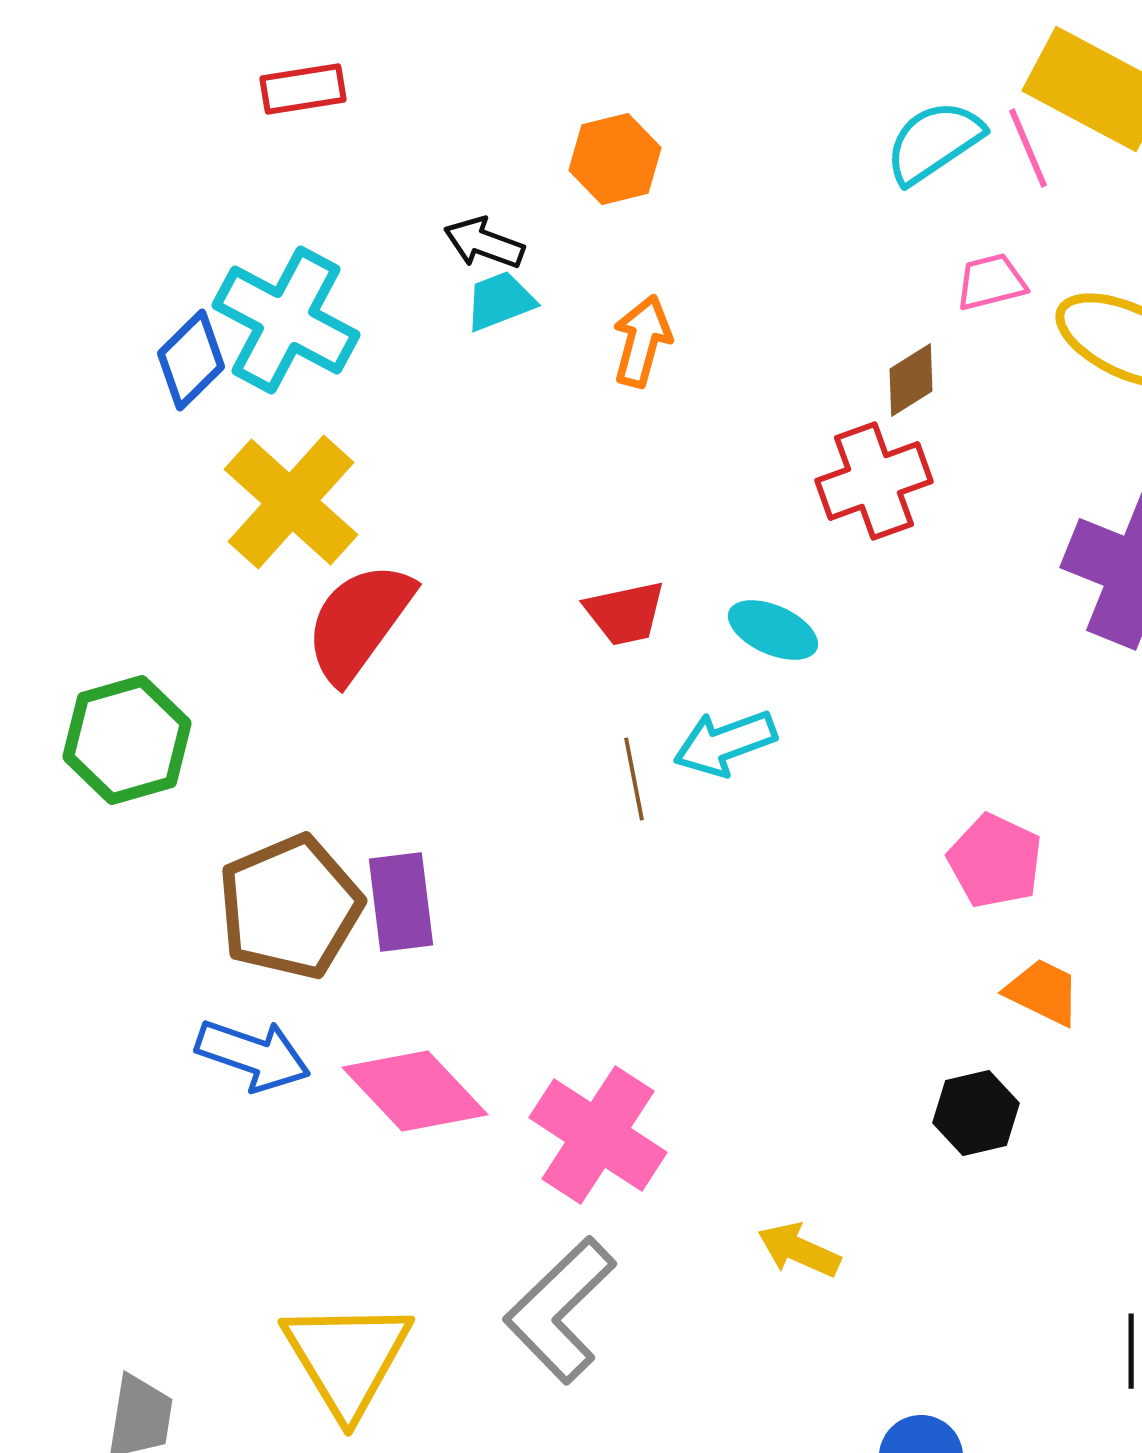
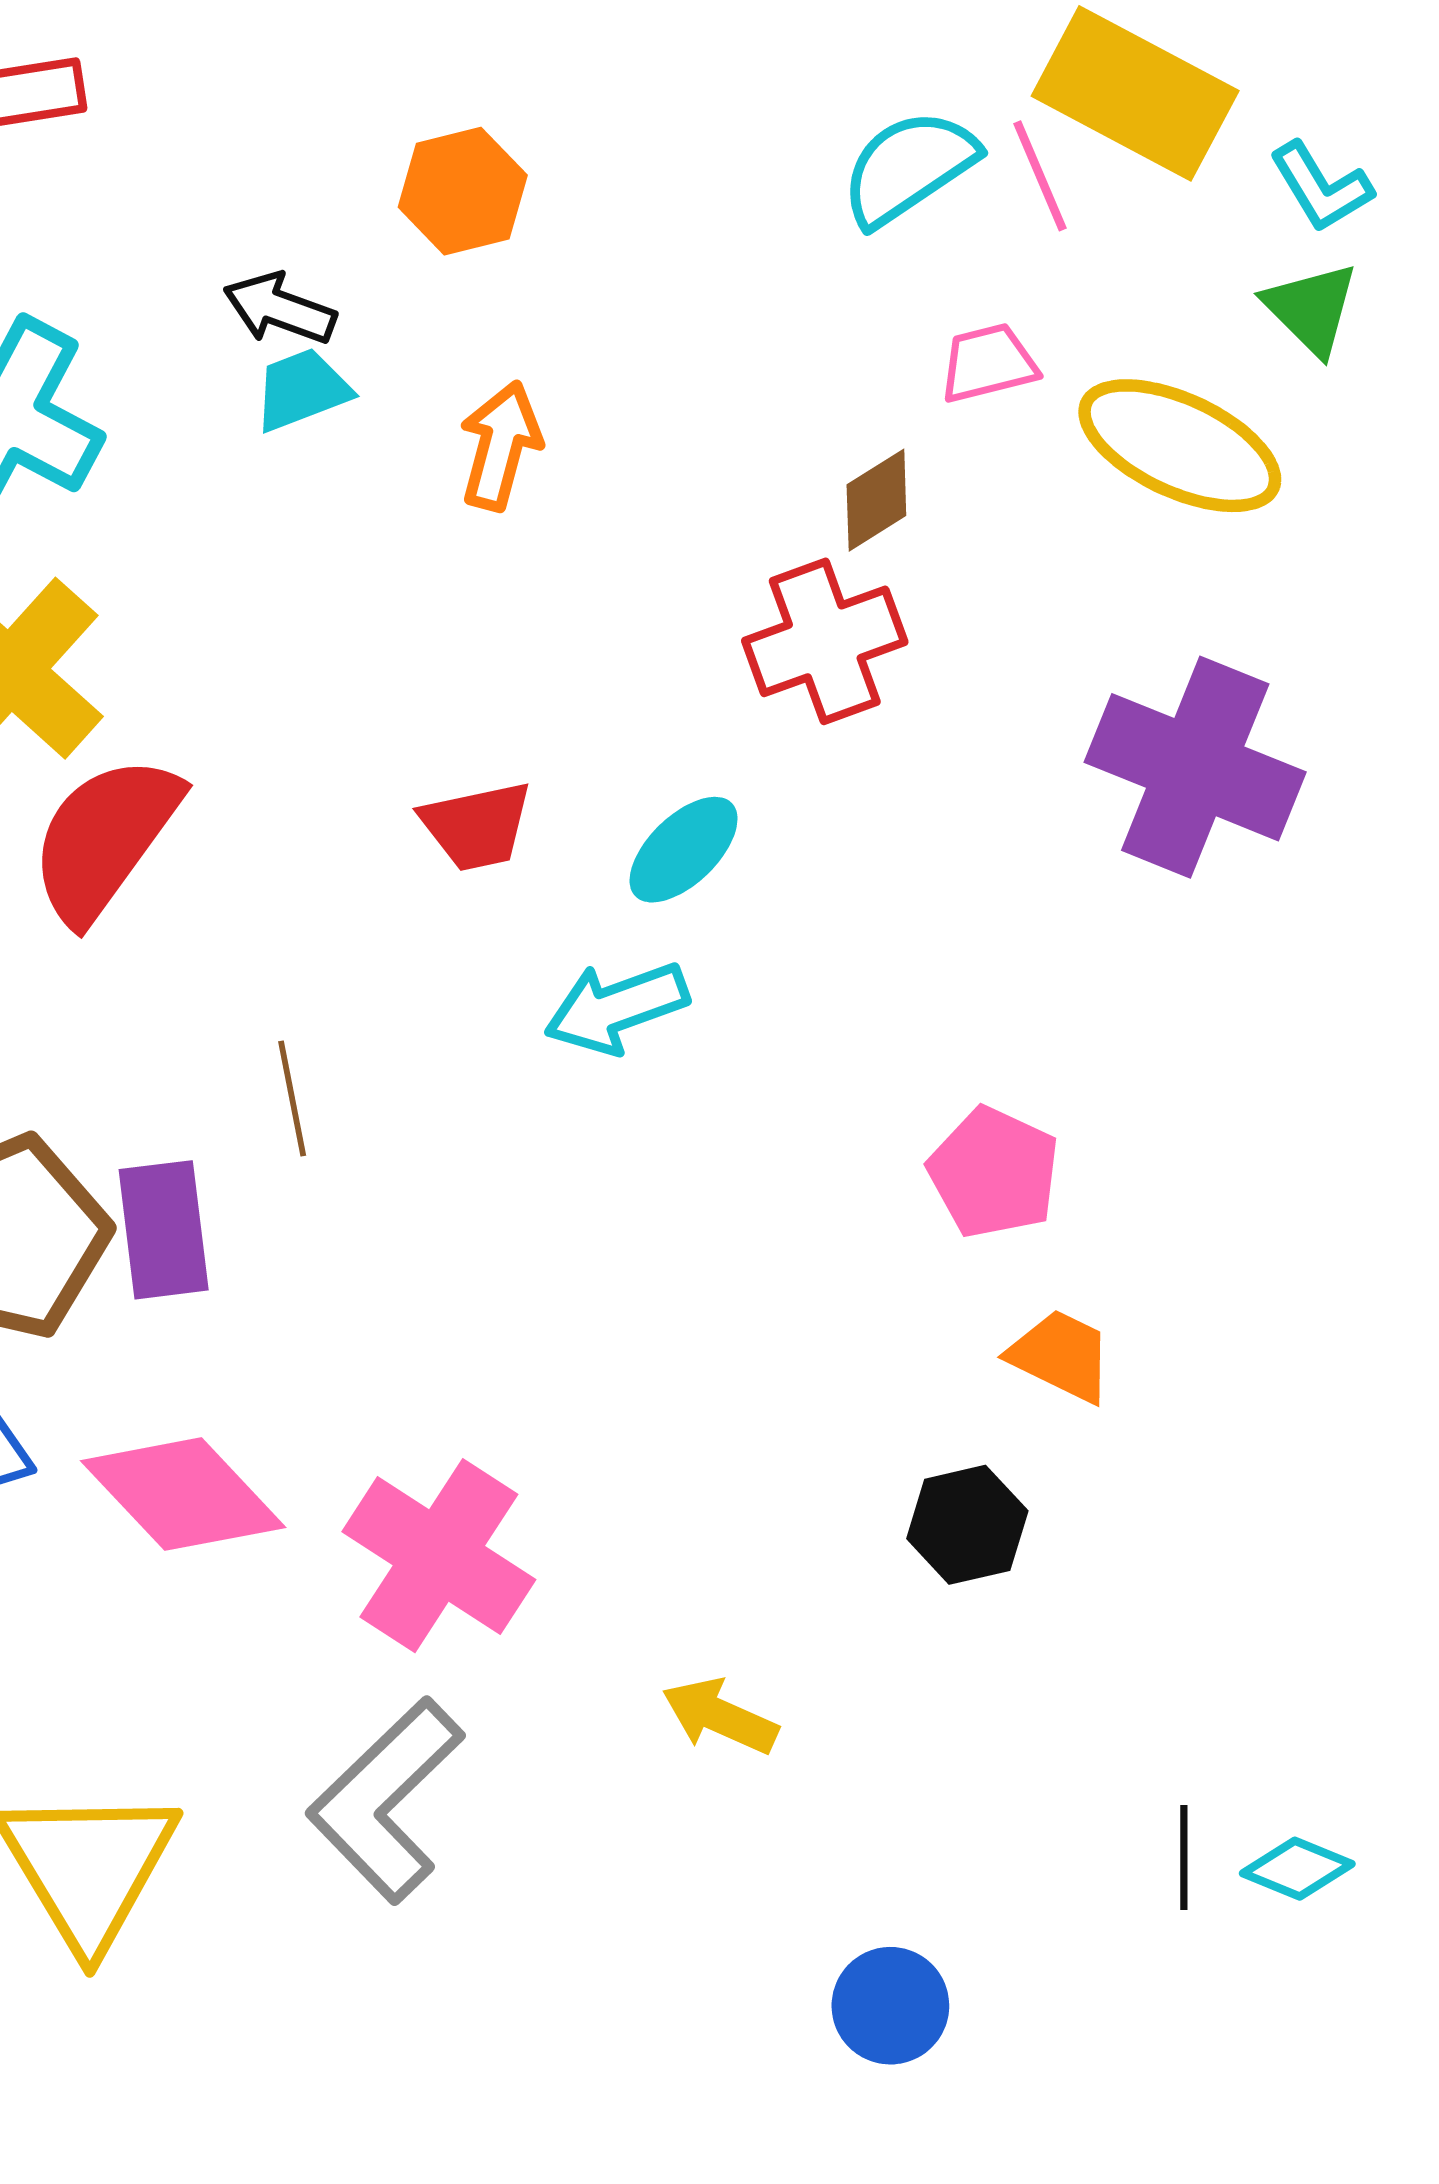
cyan ellipse: (773, 630) -> (684, 850), turned -68
brown line: (634, 779) -> (292, 1098), moved

